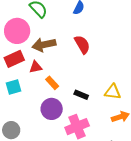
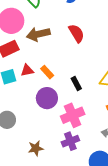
red triangle: (36, 67) -> (27, 70), moved
black rectangle: (81, 95) -> (76, 83), turned 40

